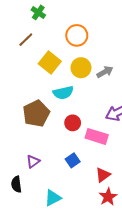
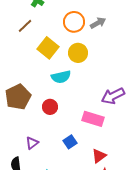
gray arrow: (105, 72) -> (98, 23), moved
brown pentagon: (36, 113) -> (18, 97), moved
red circle: (73, 123) -> (50, 107), moved

